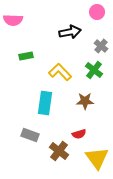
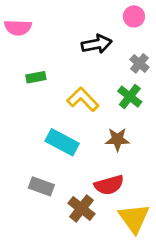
cyan rectangle: (45, 103) -> (62, 142), turned -70
red semicircle: (79, 134) -> (109, 185), size x1.5

